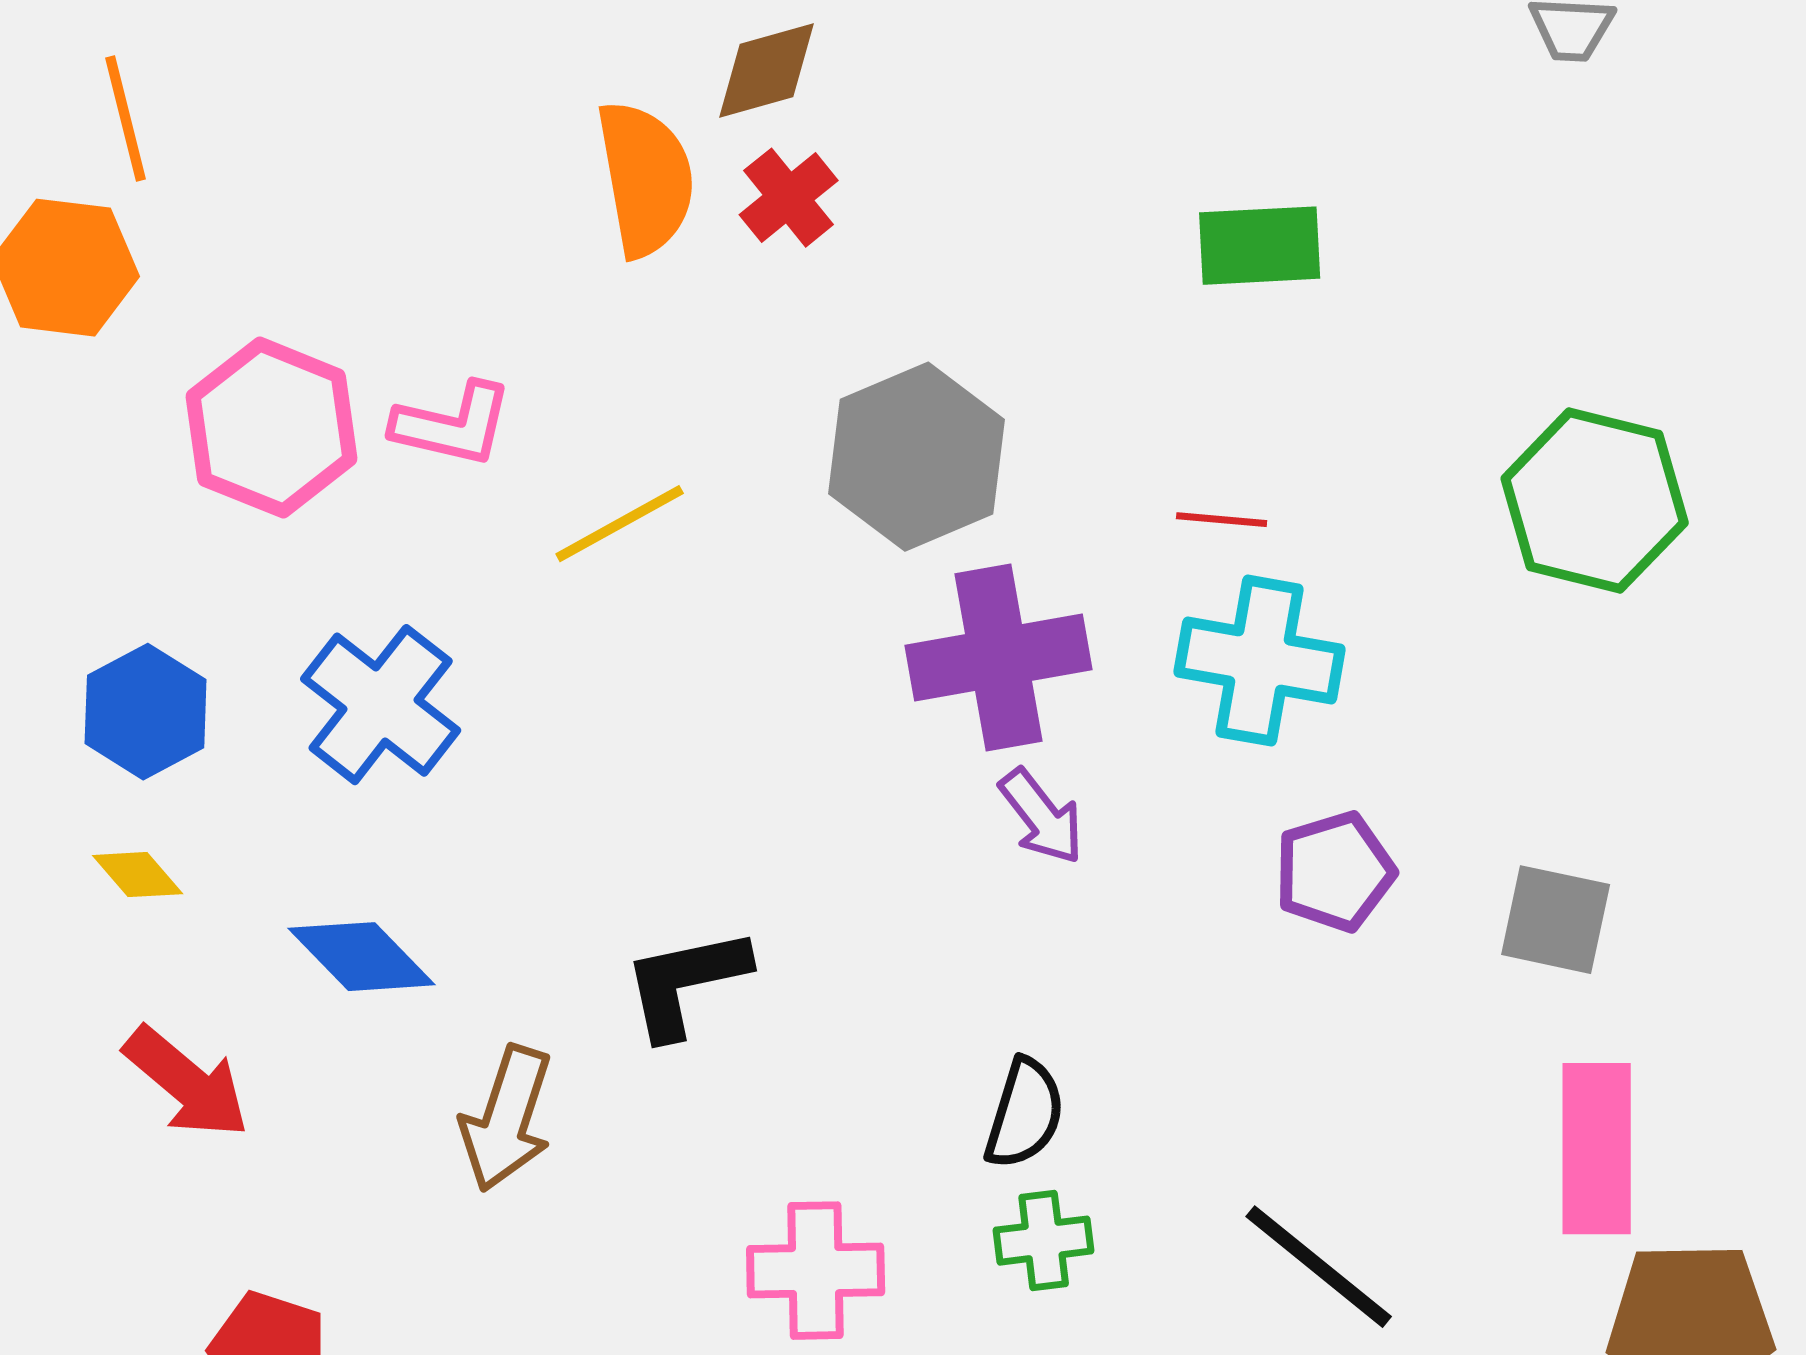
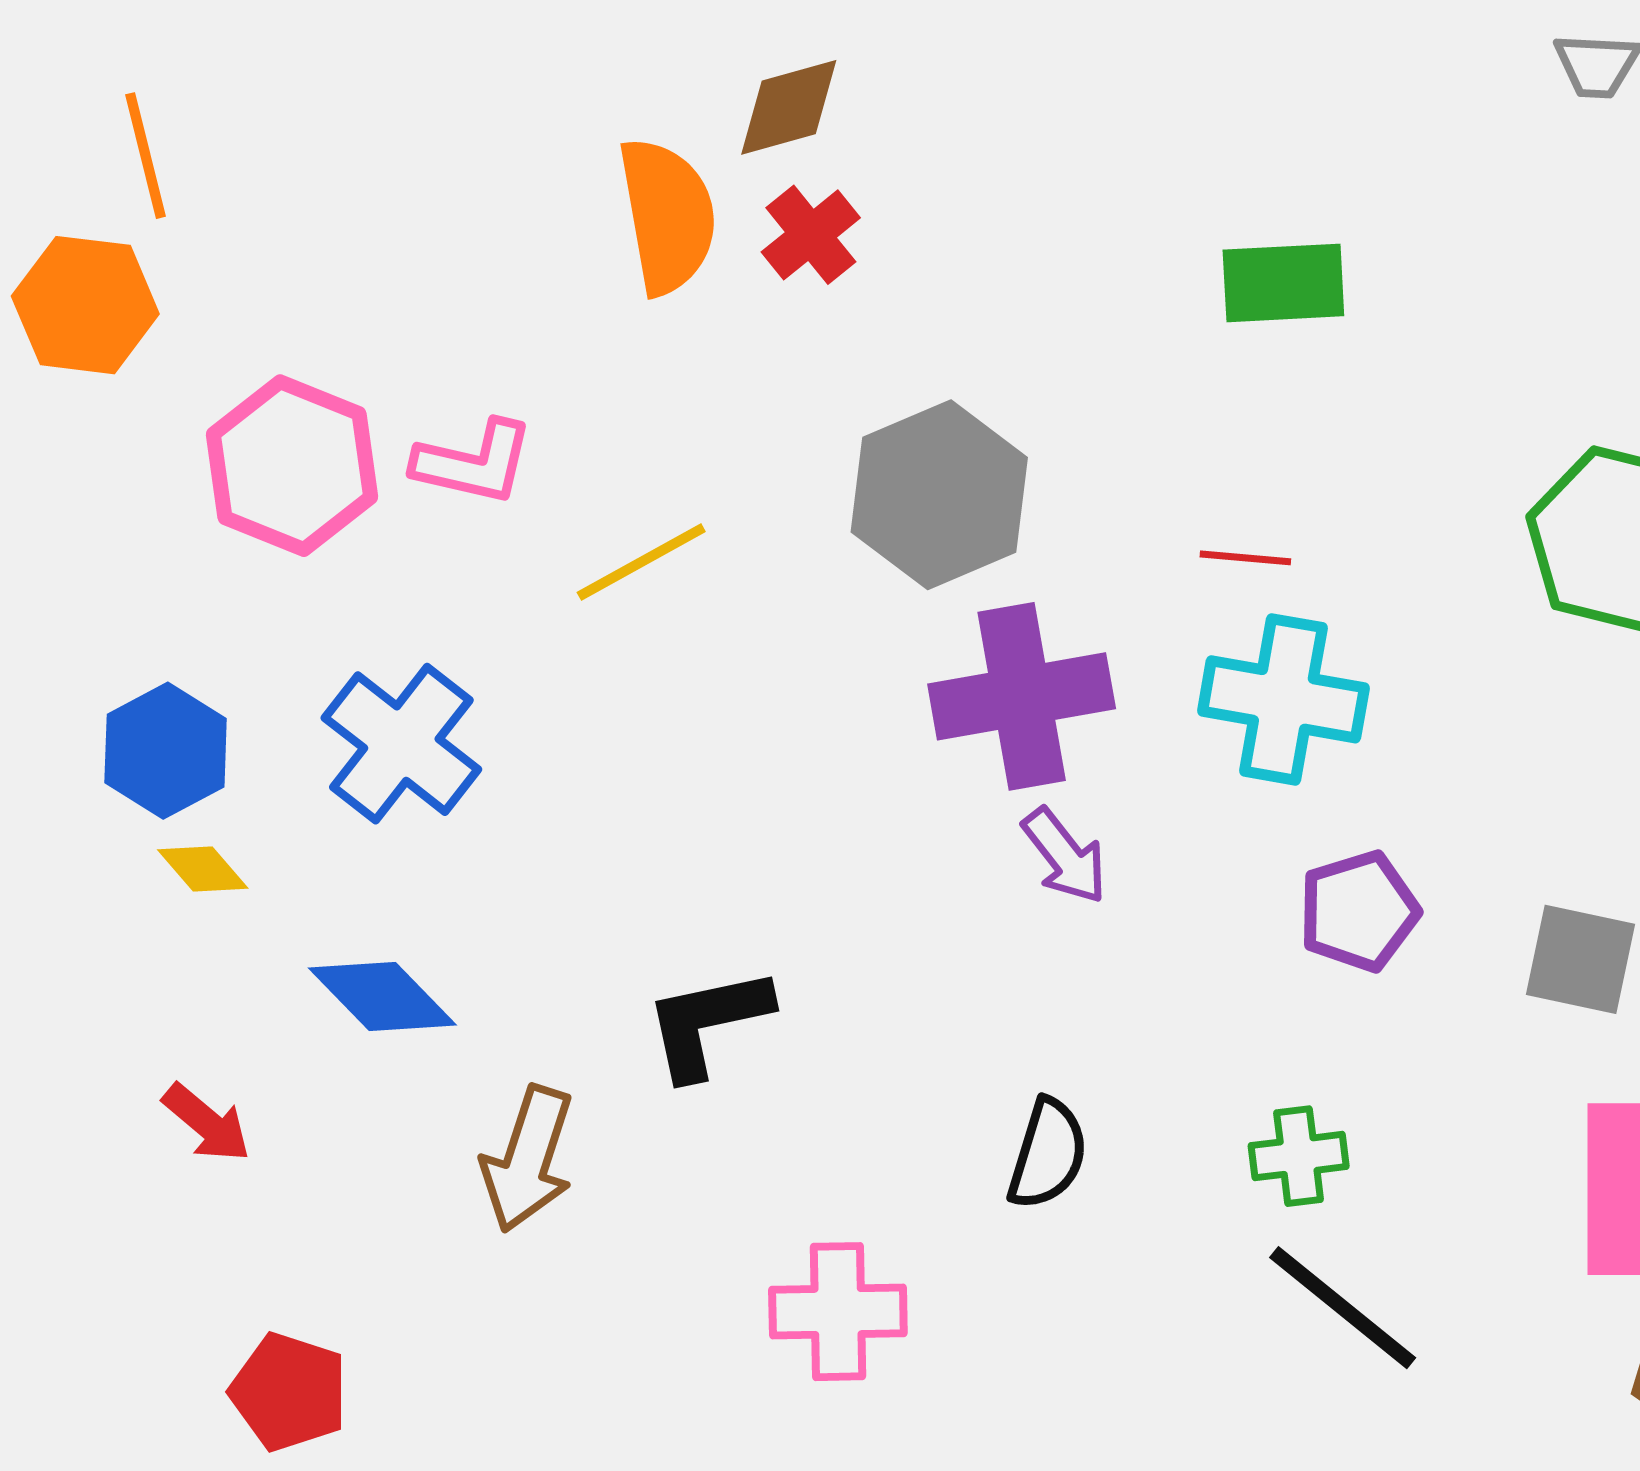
yellow diamond: (138, 875) -> (203, 869), moved
red arrow: (187, 1083) -> (207, 1123), size x0.7
green cross: (1044, 1241) -> (1299, 1156), moved

